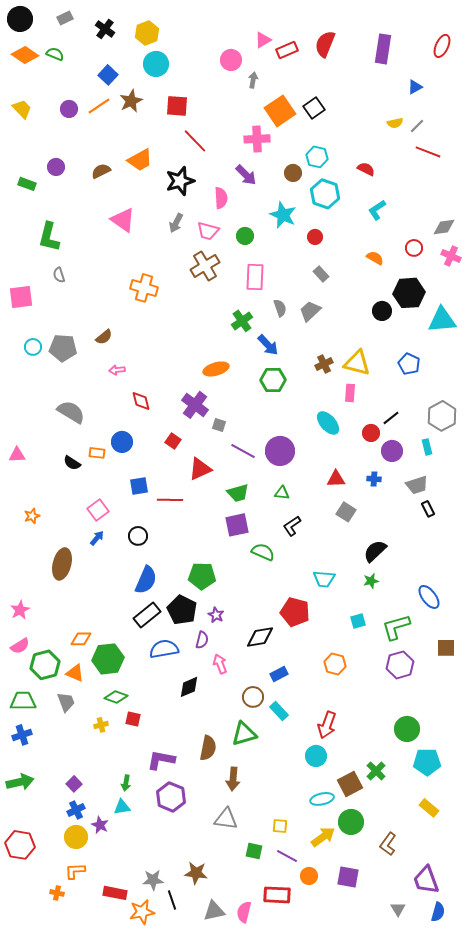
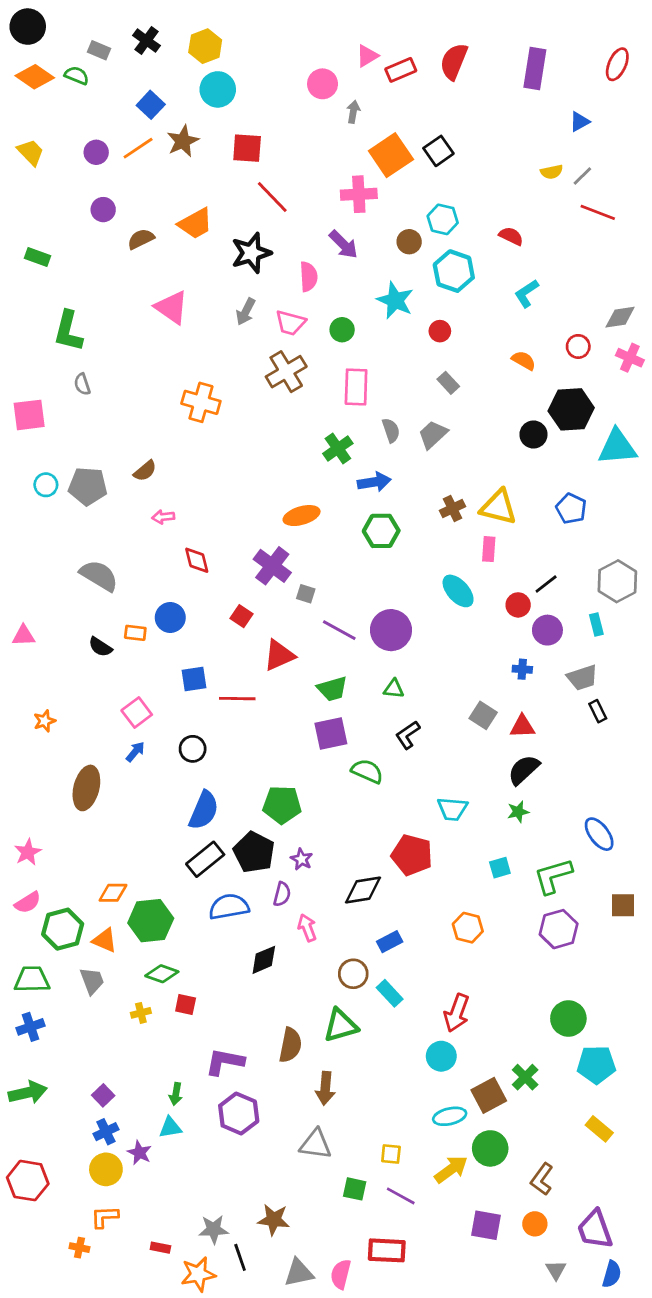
gray rectangle: (65, 18) -> (99, 50), moved, turned 49
purple circle: (56, 167) -> (103, 210), moved
blue arrow: (268, 345) -> (374, 482), turned -55
red triangle: (336, 479) -> (522, 726), moved
orange circle: (309, 876) -> (535, 1224), moved
red rectangle: (115, 893) -> (160, 1248), size x0.6

